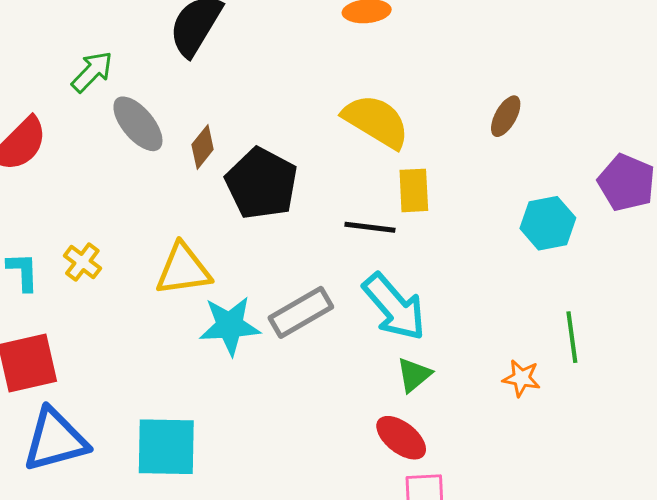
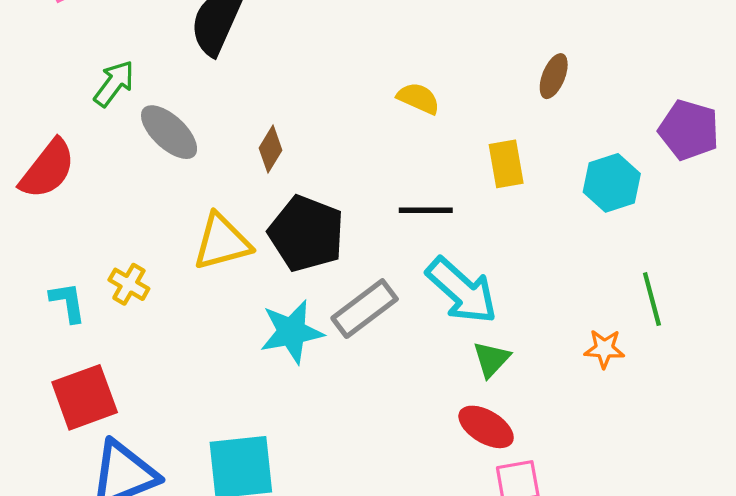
yellow semicircle: (376, 121) -> (418, 98), size x0.6
brown diamond: (203, 147) -> (270, 149), moved
black pentagon: (262, 184) -> (306, 234), moved
yellow rectangle: (414, 190) -> (506, 164), moved
yellow triangle: (183, 270) -> (222, 242), moved

